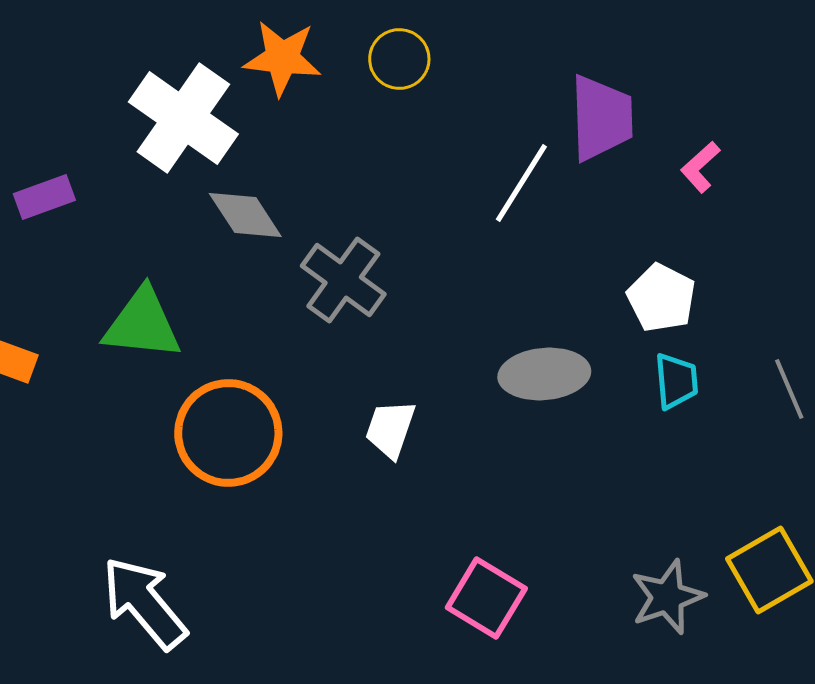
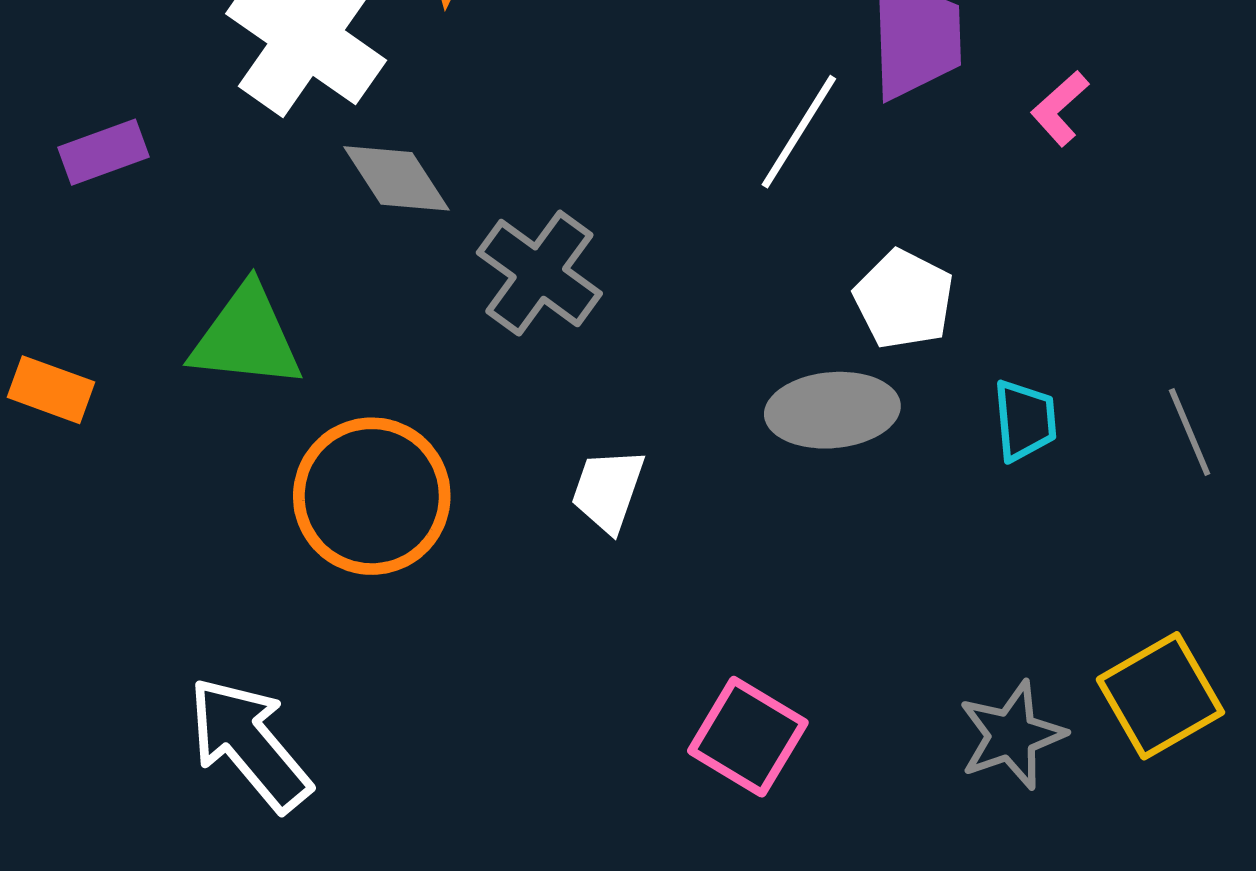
white pentagon: (661, 298) -> (904, 299), moved

